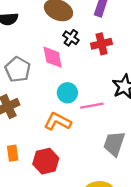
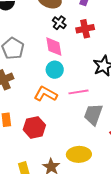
pink diamond: (53, 57) -> (54, 47), moved
pink line: (92, 106) -> (79, 92), moved

